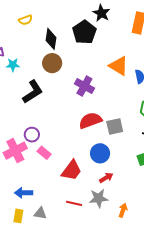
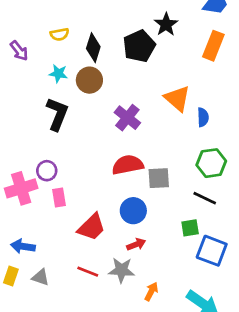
yellow semicircle: (25, 20) -> (60, 34), moved
cyan star: (13, 65) -> (58, 73), moved
black L-shape: (33, 92) -> (57, 114), turned -45
pink rectangle: (44, 153) -> (59, 198), turned 32

